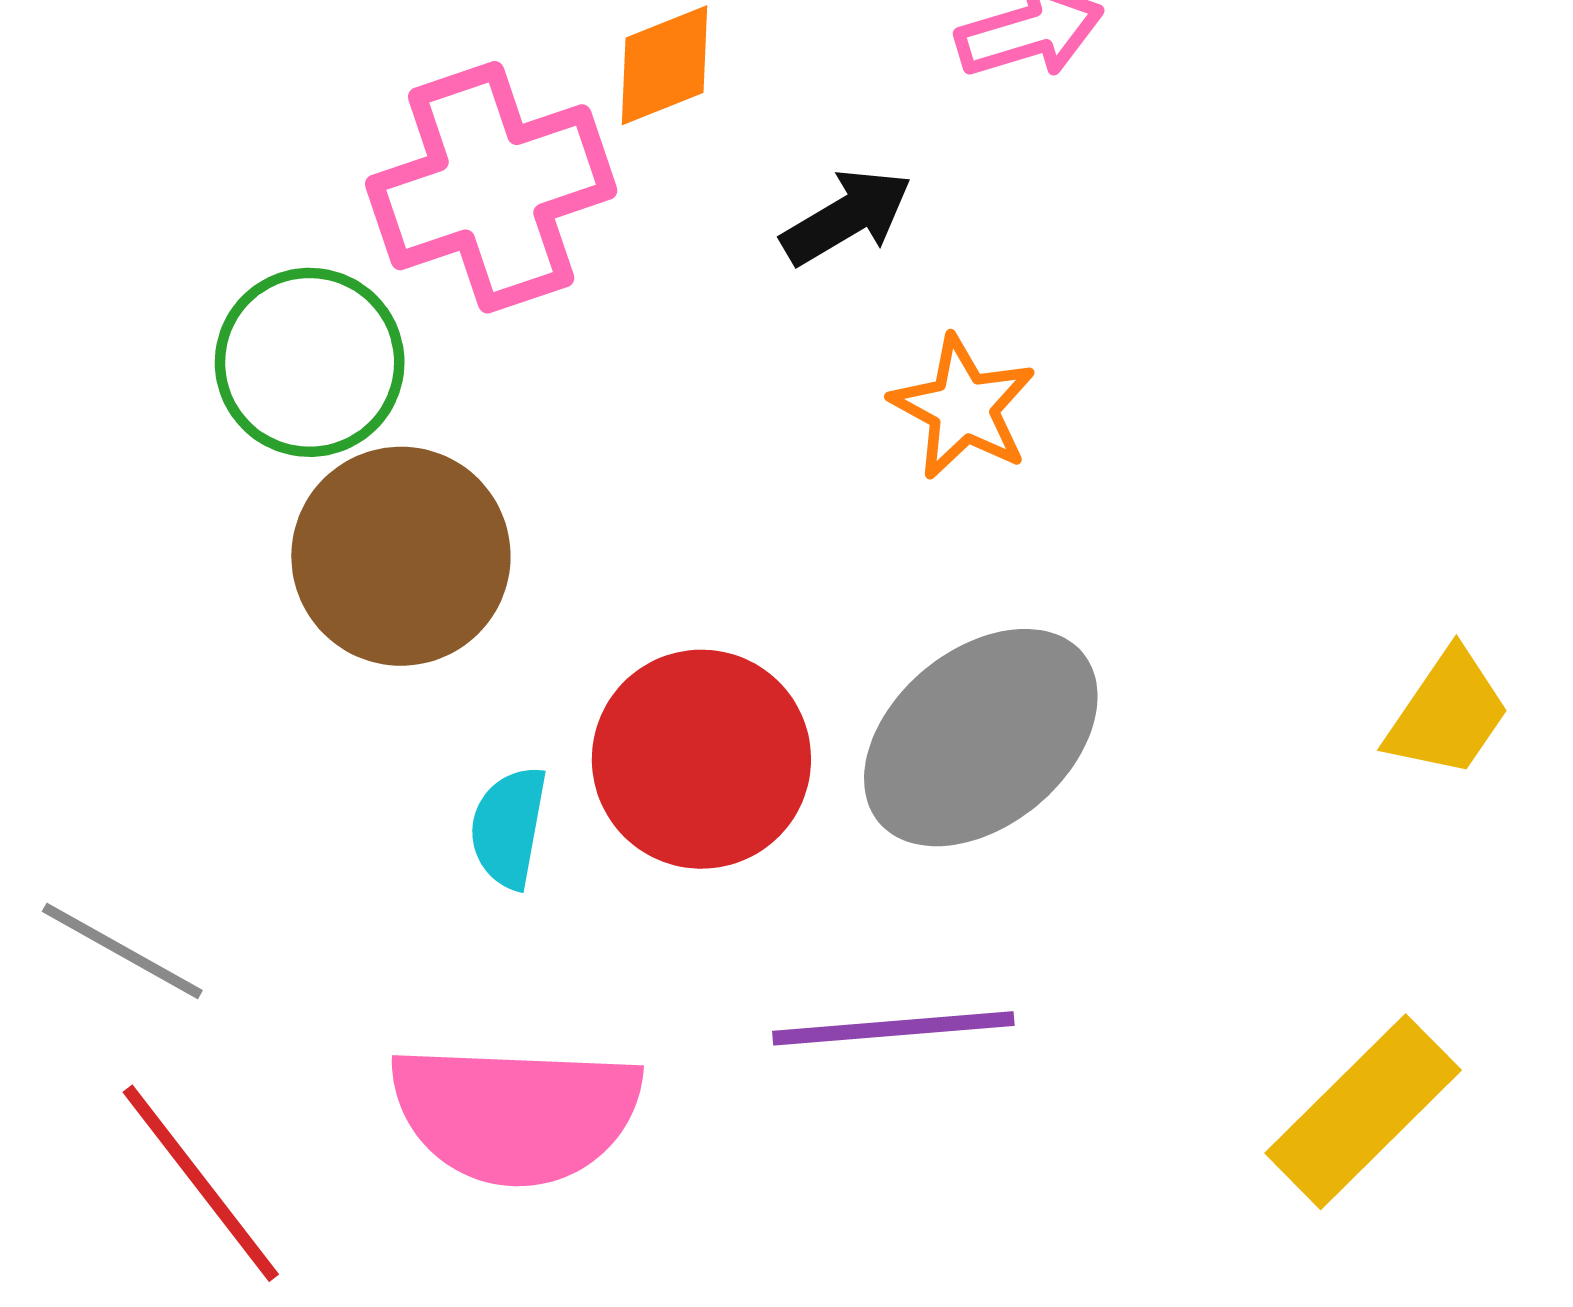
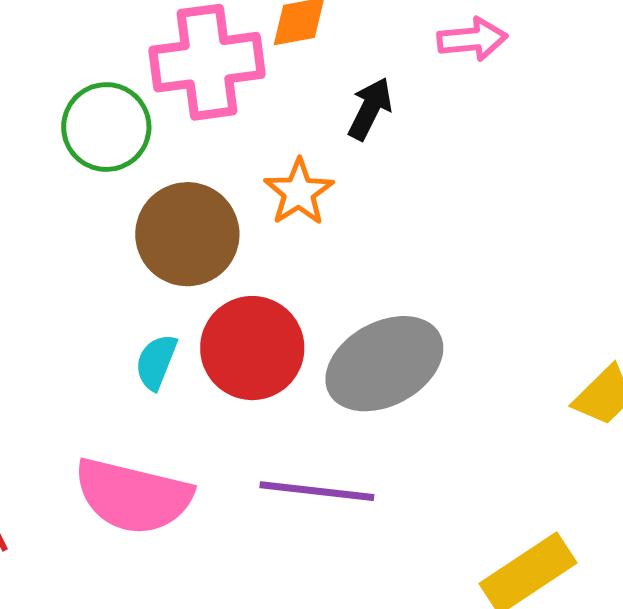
black arrow: (847, 217) -> (370, 109), turned -44
orange star: (963, 407) -> (299, 192), moved
brown circle: (401, 556) -> (187, 234), moved

